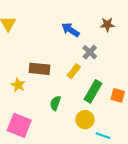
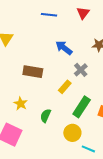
brown rectangle: (40, 69) -> (33, 72), moved
yellow star: (18, 85) -> (21, 104), moved

